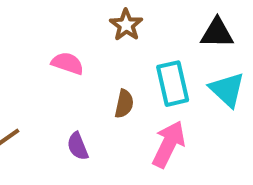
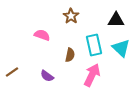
purple semicircle: (78, 146) -> (47, 76), turned -32

